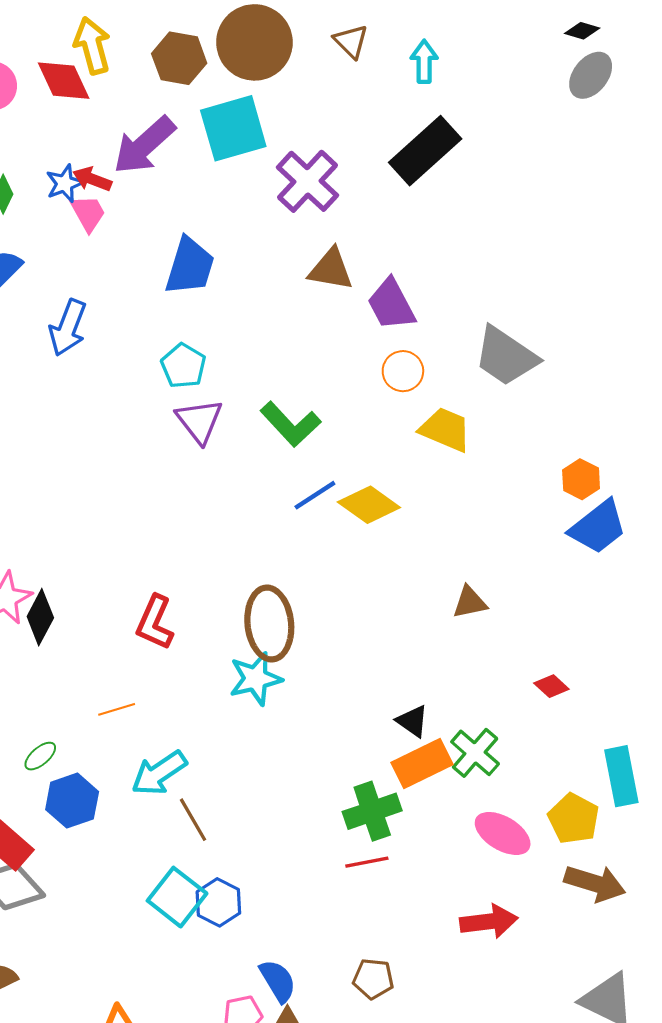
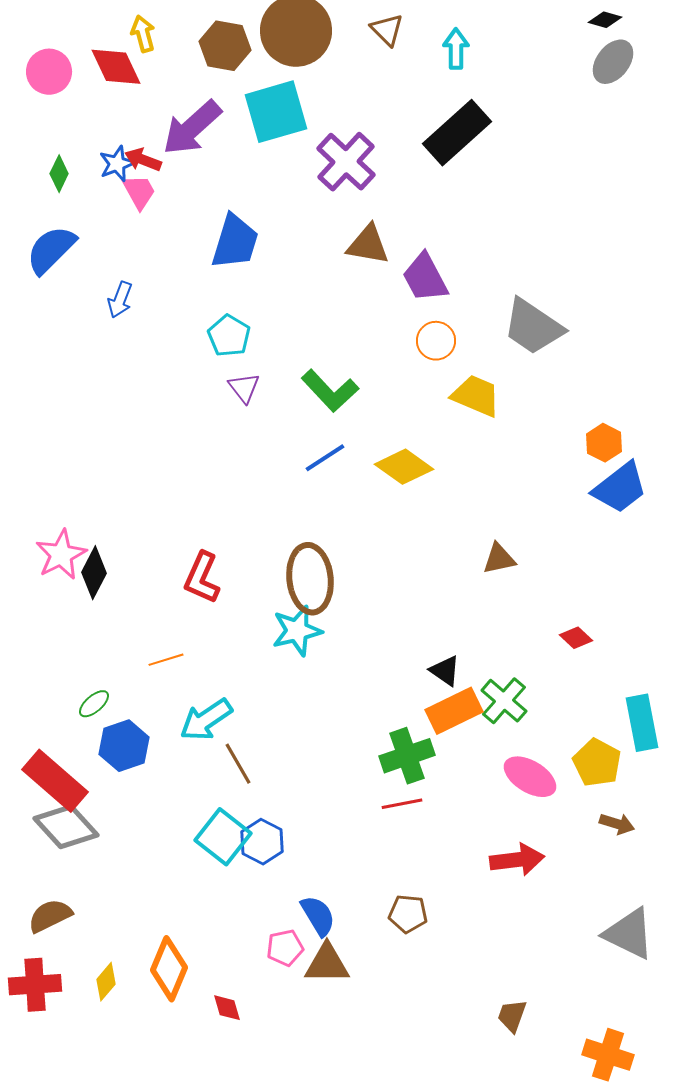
yellow arrow: (92, 46) -> (143, 34), size x0.7
blue arrow: (68, 328) -> (120, 300), size x0.7
purple triangle: (199, 421) -> (244, 388), size x0.7
blue line: (315, 495) -> (325, 458), moved
brown arrow: (595, 883) -> (617, 824), size x0.6

